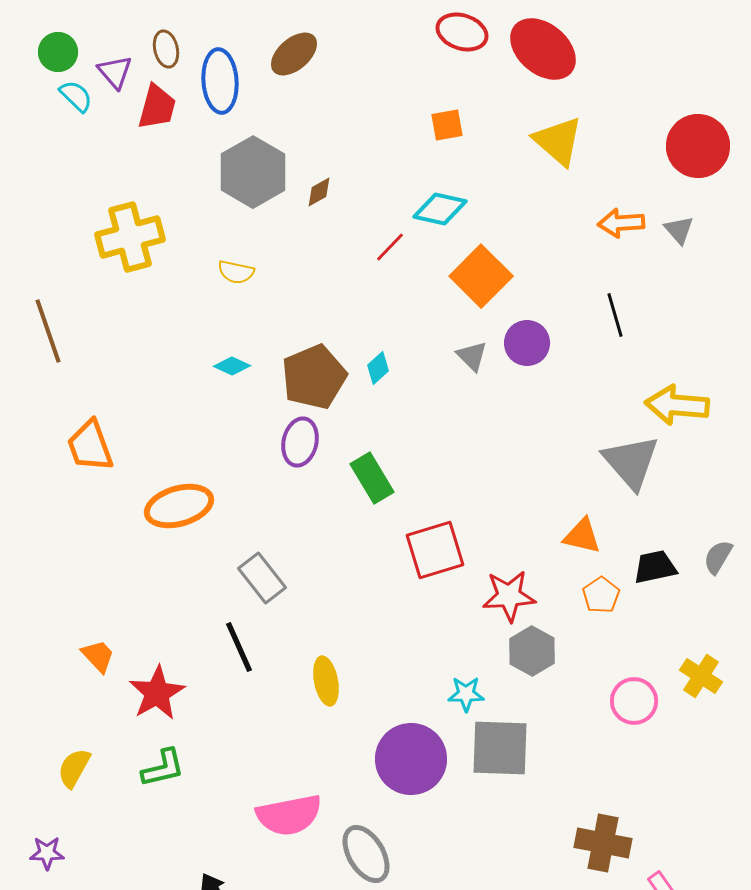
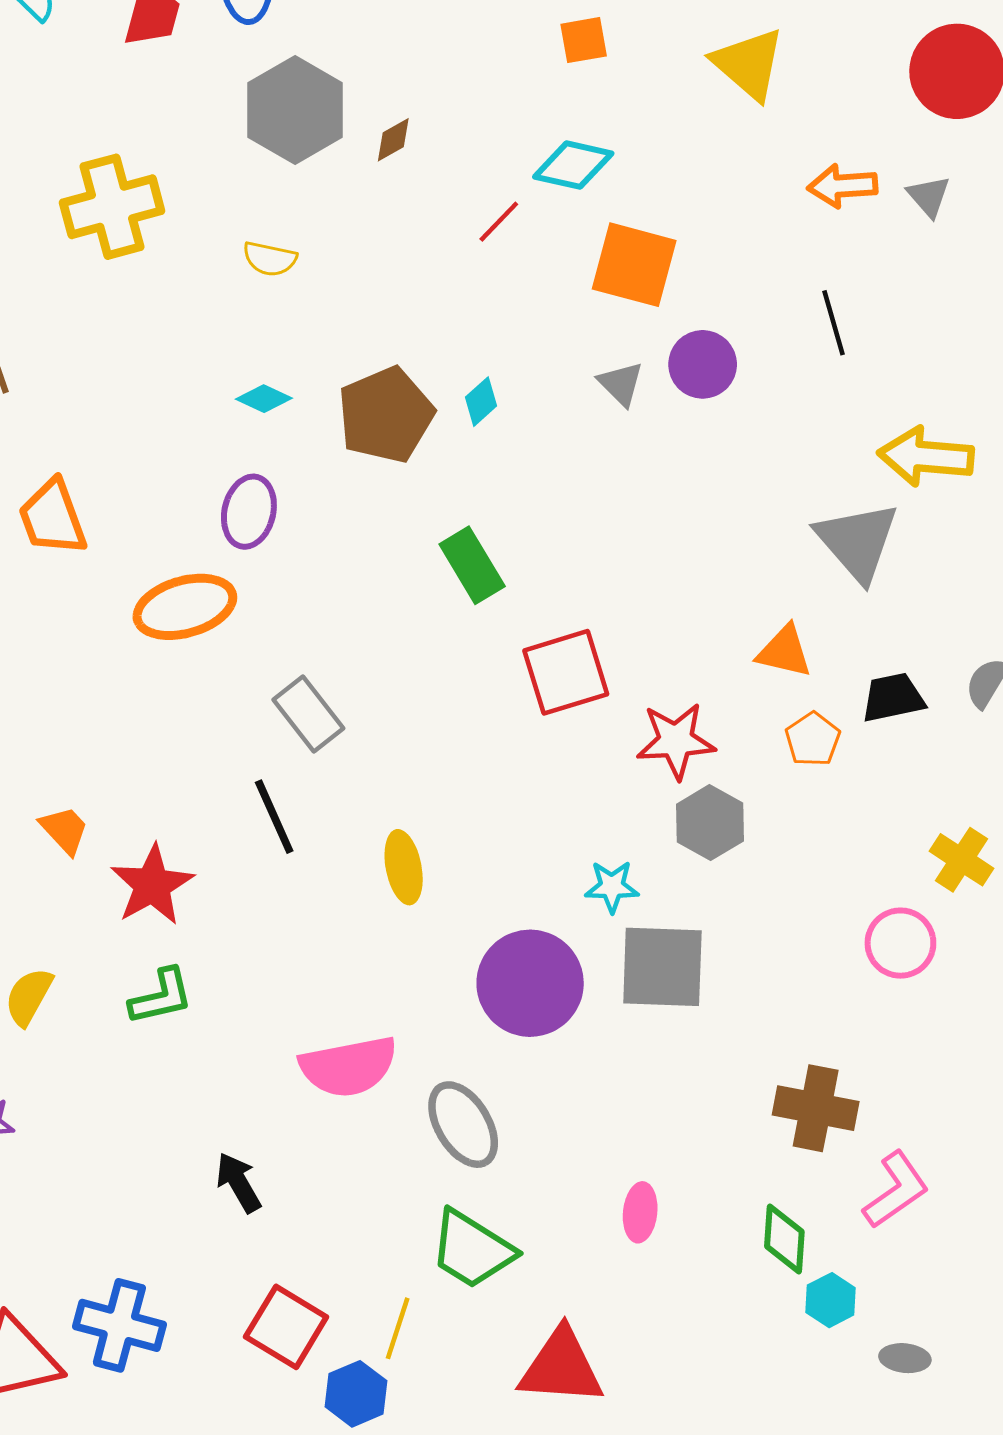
orange square: (481, 276) -> (634, 265), turned -30
purple ellipse: (300, 442) -> (249, 512), moved
pink circle: (634, 701) -> (900, 943), moved

